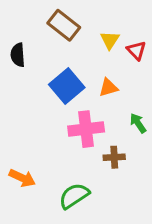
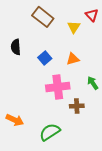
red triangle: (136, 50) -> (92, 15), moved
black semicircle: (18, 55) -> (16, 47), moved
blue square: (67, 86) -> (45, 58), size x0.6

